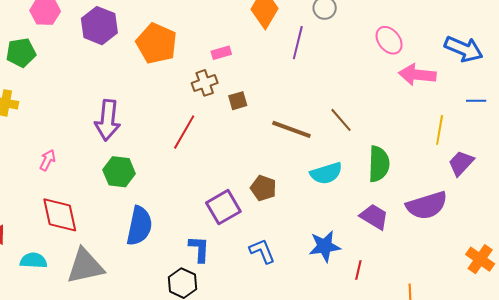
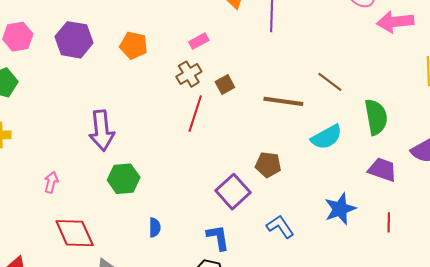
orange pentagon: (157, 43) -> (134, 45), size x0.7
red line: (184, 132) -> (195, 114), moved
blue semicircle: (139, 226) -> (155, 227), size x0.5
red line: (358, 270) -> (389, 222), moved

